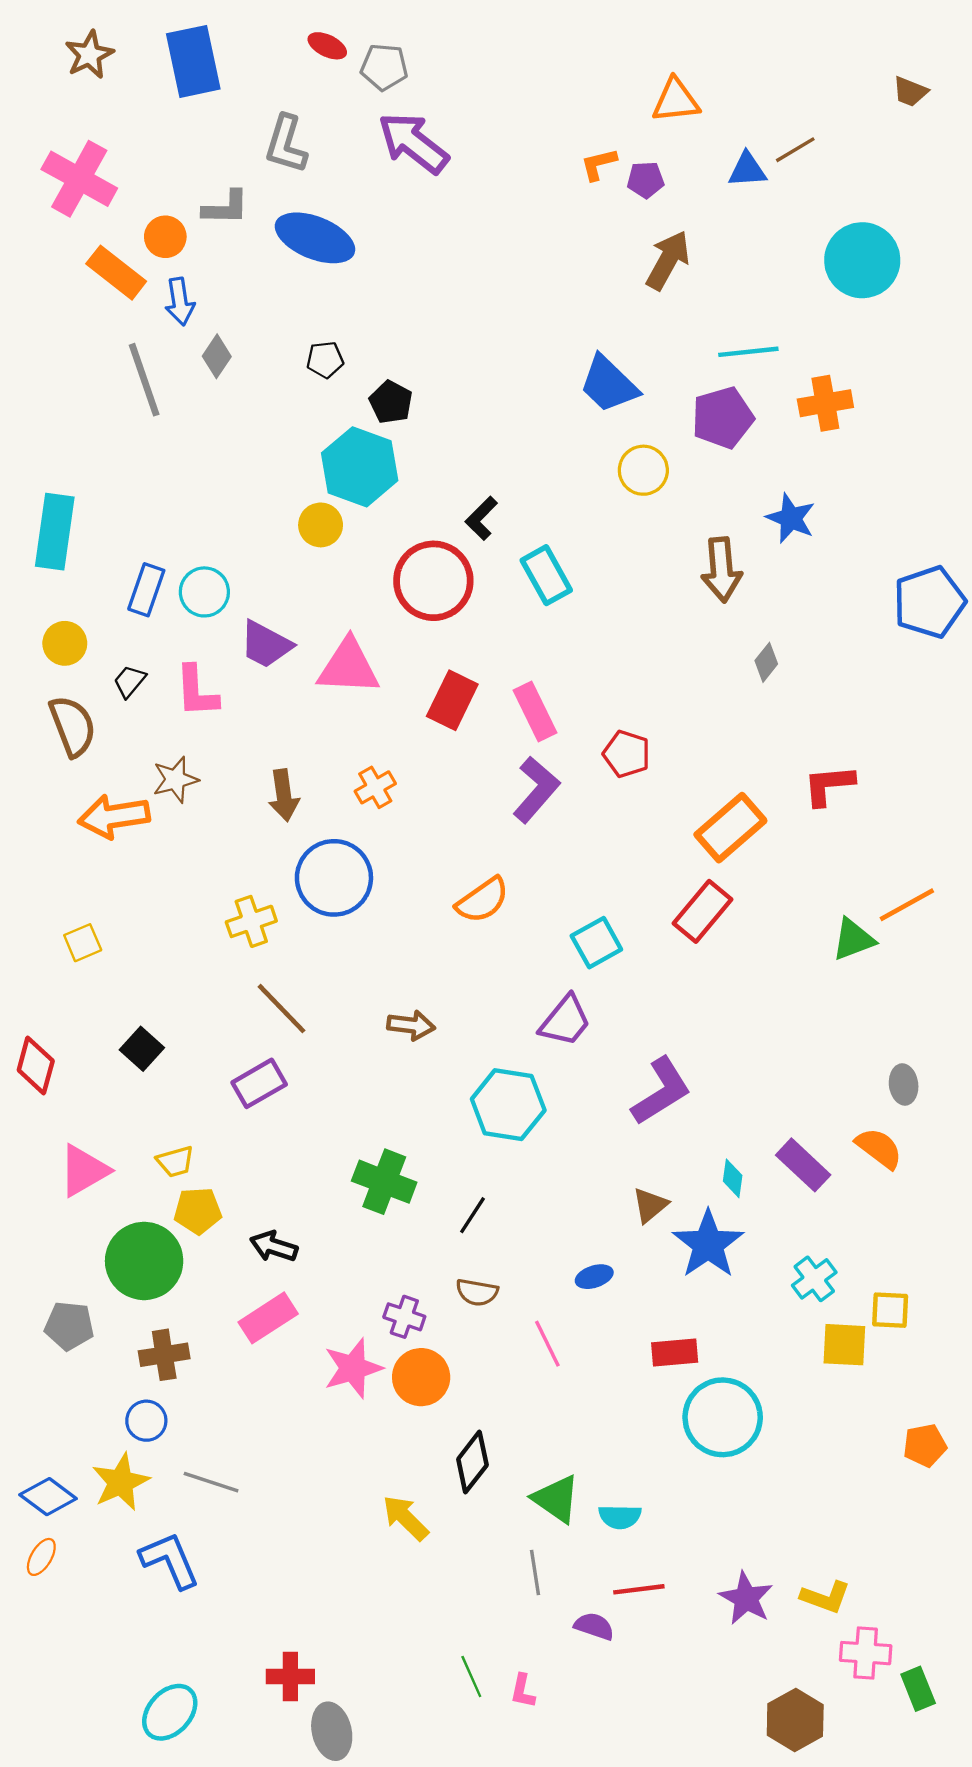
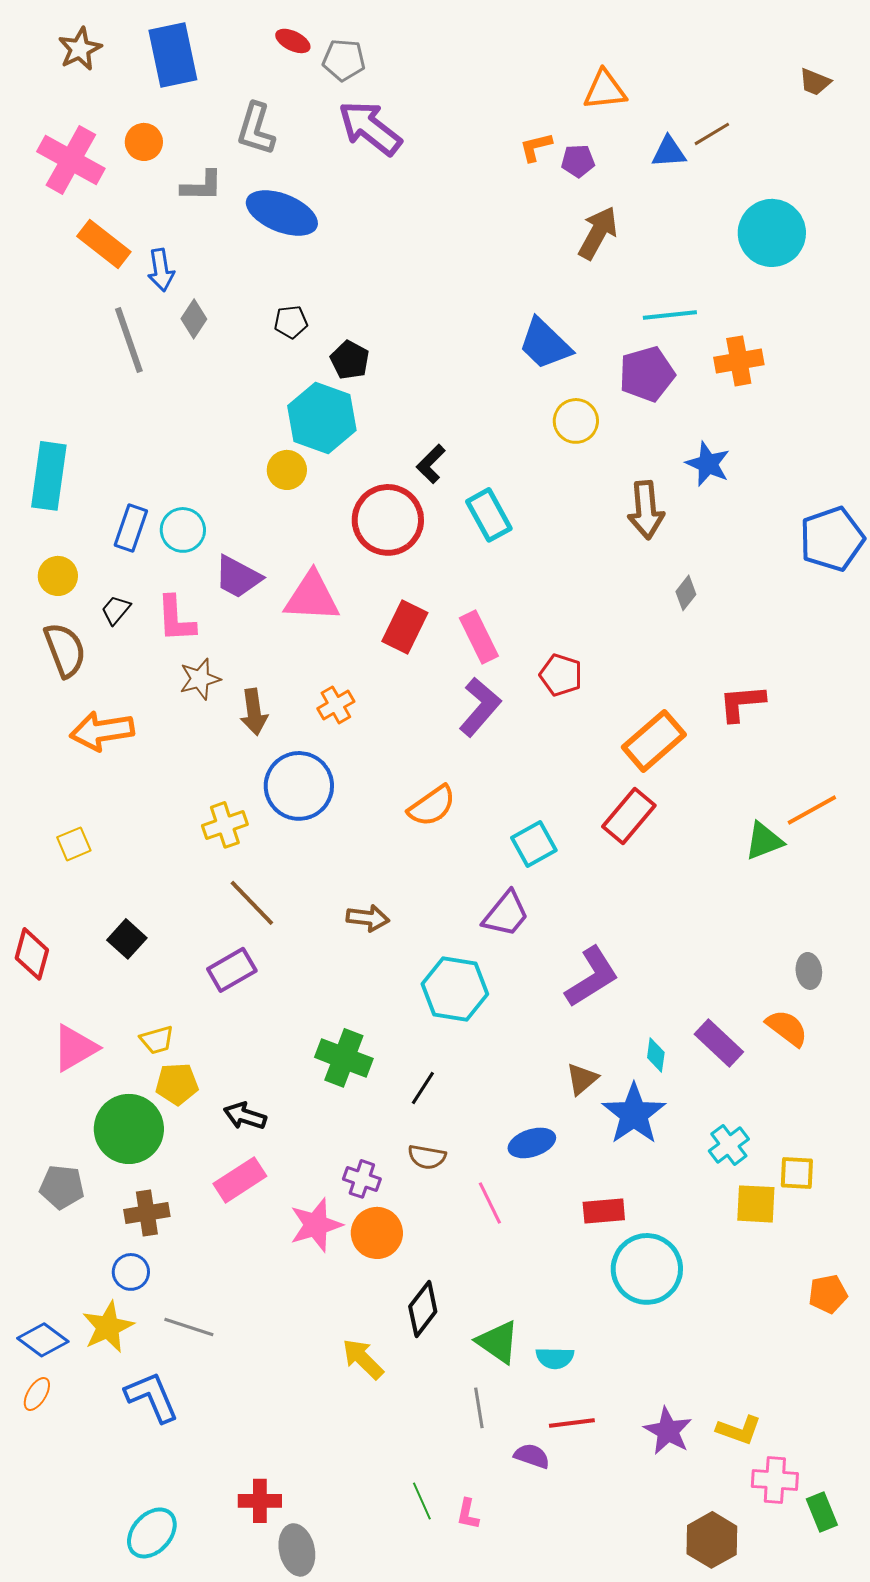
orange circle: (165, 237) -> (144, 142), moved
brown star: (175, 780) -> (200, 679), moved
blue ellipse: (594, 1277) -> (532, 1143), size x1.4

